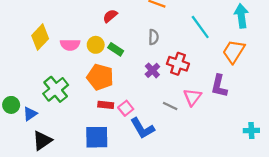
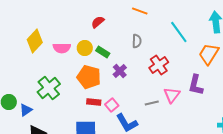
red cross: (178, 64) -> (159, 65), turned 36
purple cross: (152, 70) -> (120, 71), moved
gray line: (170, 106) -> (152, 103), turned -40

